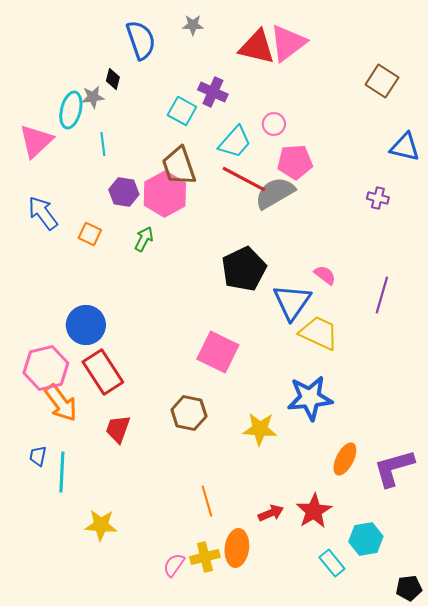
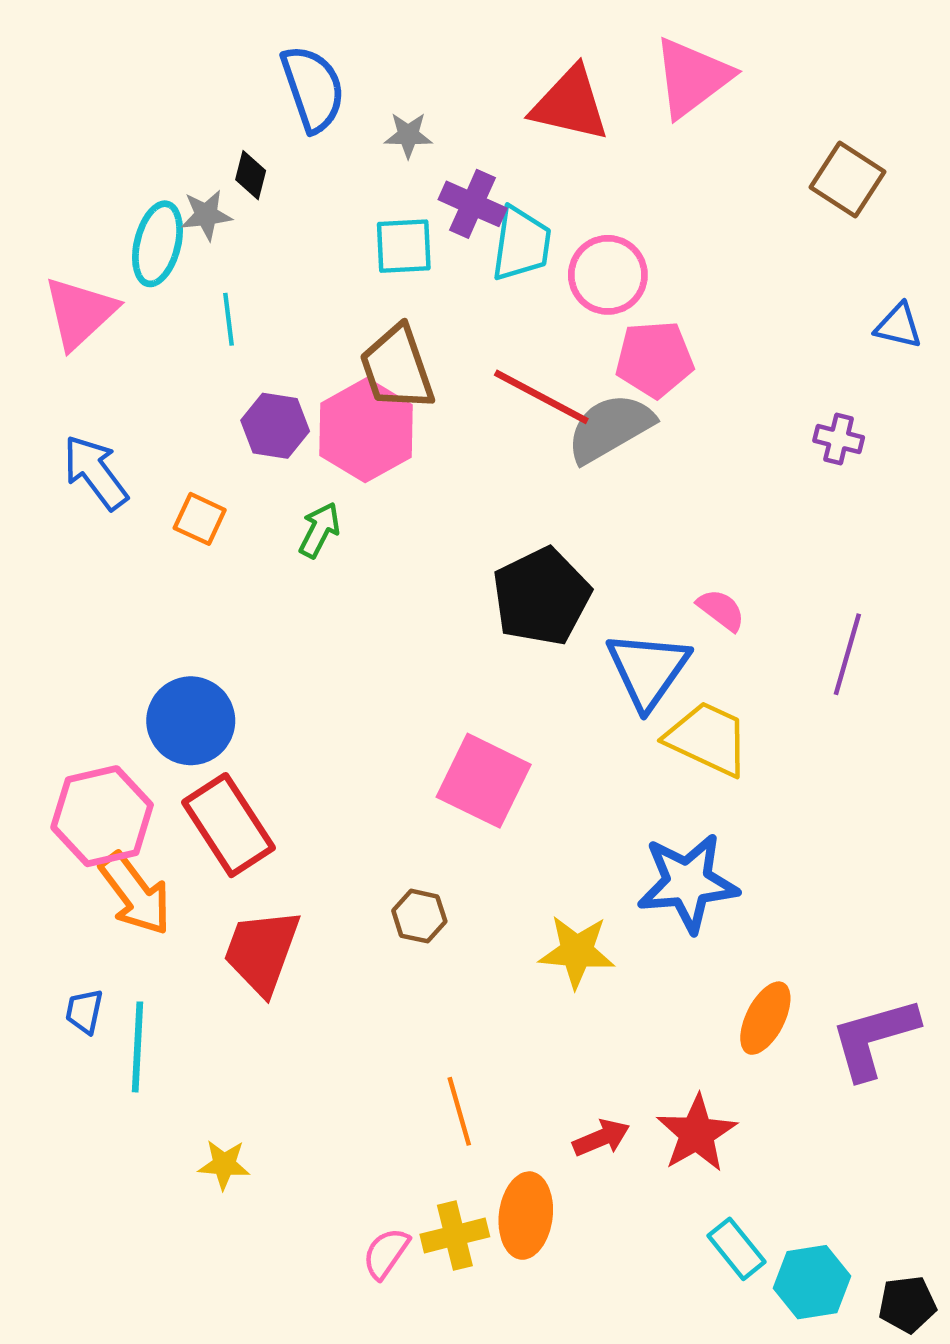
gray star: (193, 25) -> (408, 135), moved
pink triangle: (288, 43) -> (692, 77), moved
cyan square: (182, 111) -> (404, 246), turned -32
pink circle: (274, 124) -> (608, 275), size x1.5
cyan trapezoid: (235, 142) -> (521, 244), moved, turned -33
blue triangle: (405, 147) -> (898, 326), size x0.7
brown hexagon: (189, 413) -> (419, 916), size x0.7
red trapezoid: (118, 429) -> (262, 952), size x1.4
yellow star: (101, 525) -> (224, 1165), size x0.7
cyan hexagon: (366, 539) -> (812, 1282), moved

